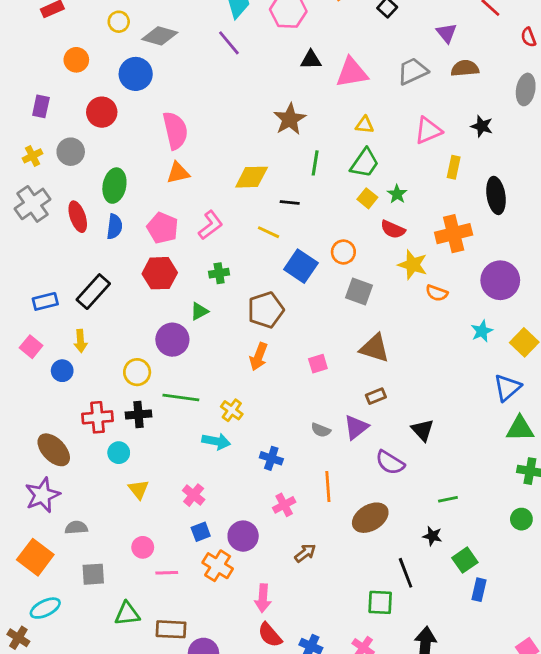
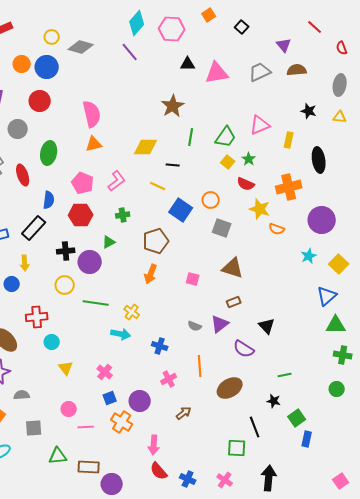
blue circle: (136, 74) -> (47, 67), moved
yellow triangle: (365, 125) -> (340, 117), moved
pink triangle: (428, 130) -> (260, 125), moved
blue semicircle: (114, 227) -> (49, 200), moved
pink square: (318, 364) -> (193, 279), turned 32
black cross: (138, 414) -> (66, 251), moved

